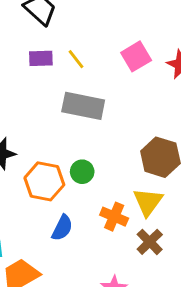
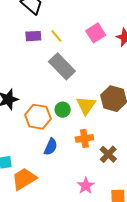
gray rectangle: (83, 106) -> (62, 66), turned 36
yellow triangle: (148, 202) -> (86, 105), moved
orange cross: (114, 217) -> (84, 138), turned -30

